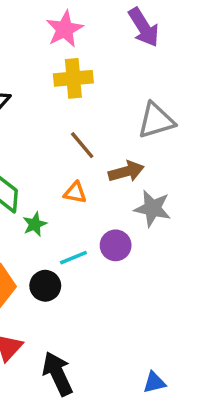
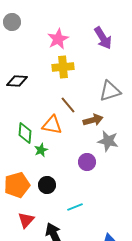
orange triangle: (75, 193) -> (52, 125), moved, size x1.5
cyan line: (73, 258) -> (75, 207), moved

